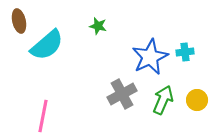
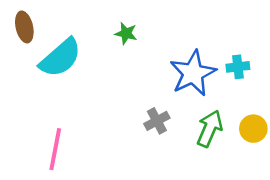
gray cross: (122, 94) -> (157, 121), size x0.7

